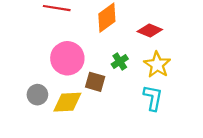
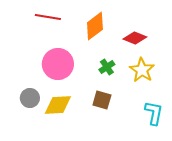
brown square: (95, 82) -> (102, 100), moved
cyan L-shape: (153, 98) -> (154, 113), moved

